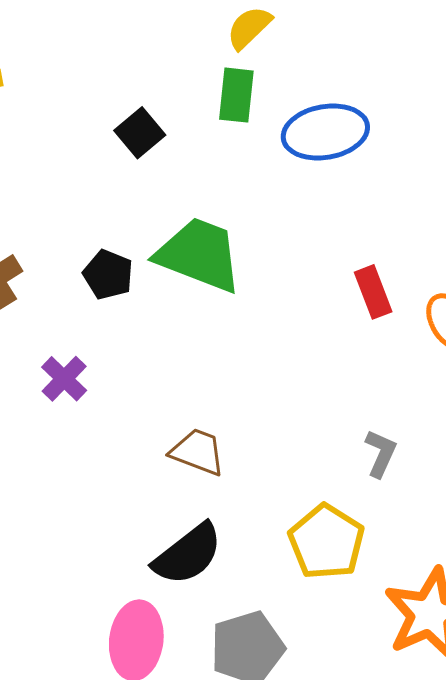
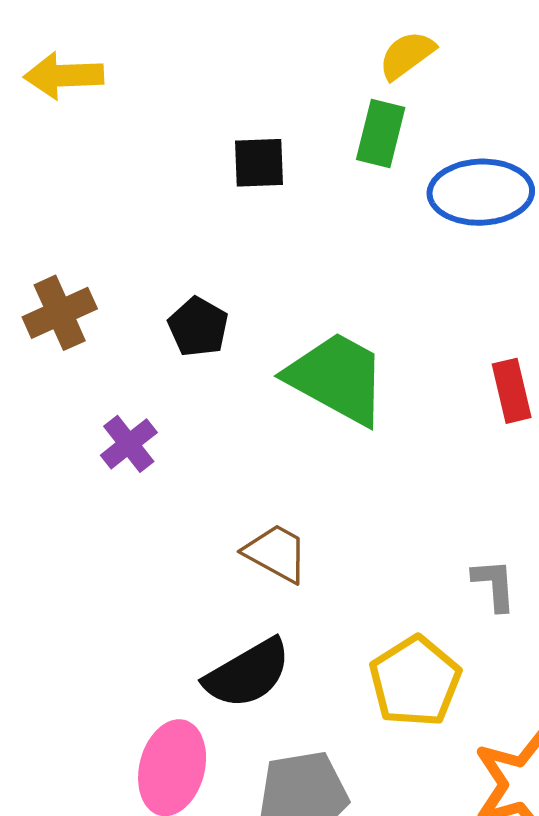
black square: (140, 133) -> (259, 163), turned 30
green trapezoid: (199, 255) -> (337, 378), moved
gray L-shape: (381, 453) -> (494, 585), turned -36

